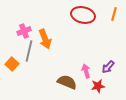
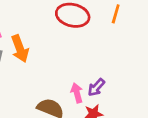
purple arrow: (108, 67) -> (96, 87), moved

